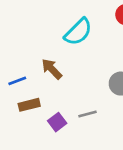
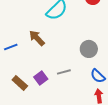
brown rectangle: (29, 105) -> (20, 83), moved, turned 56

